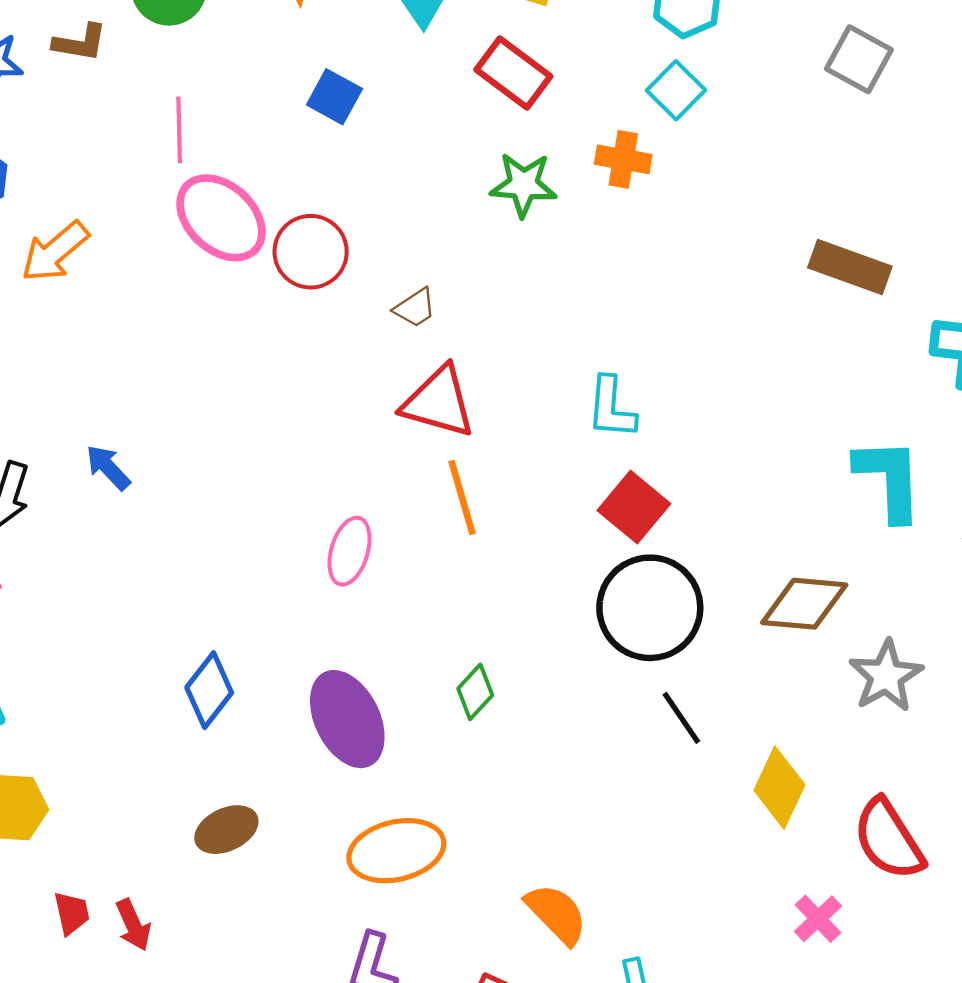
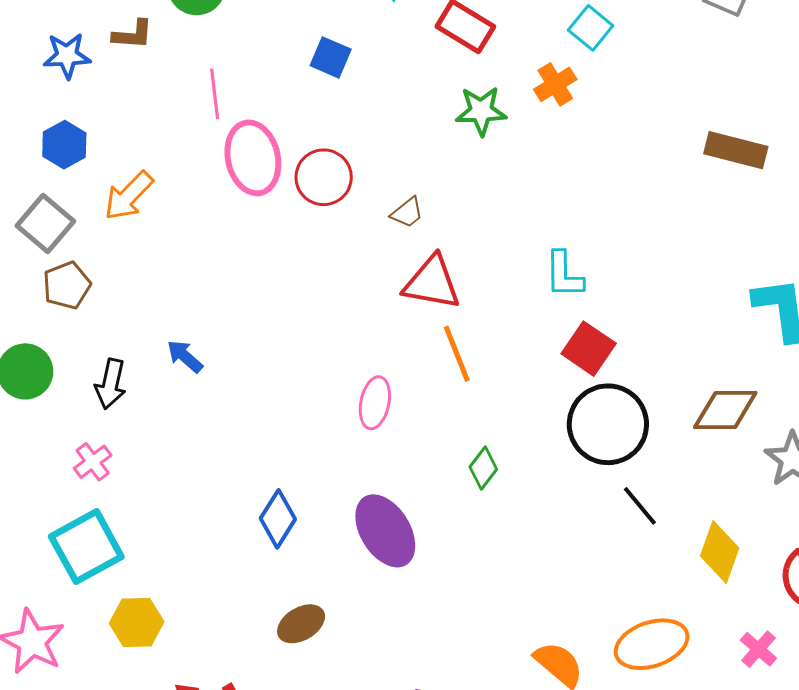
orange cross: (623, 159) -> (555, 84), turned -36
pink ellipse: (221, 218) -> (253, 158), turned 40
green diamond: (475, 692) -> (483, 468), moved
orange ellipse: (396, 851) -> (652, 644), moved

